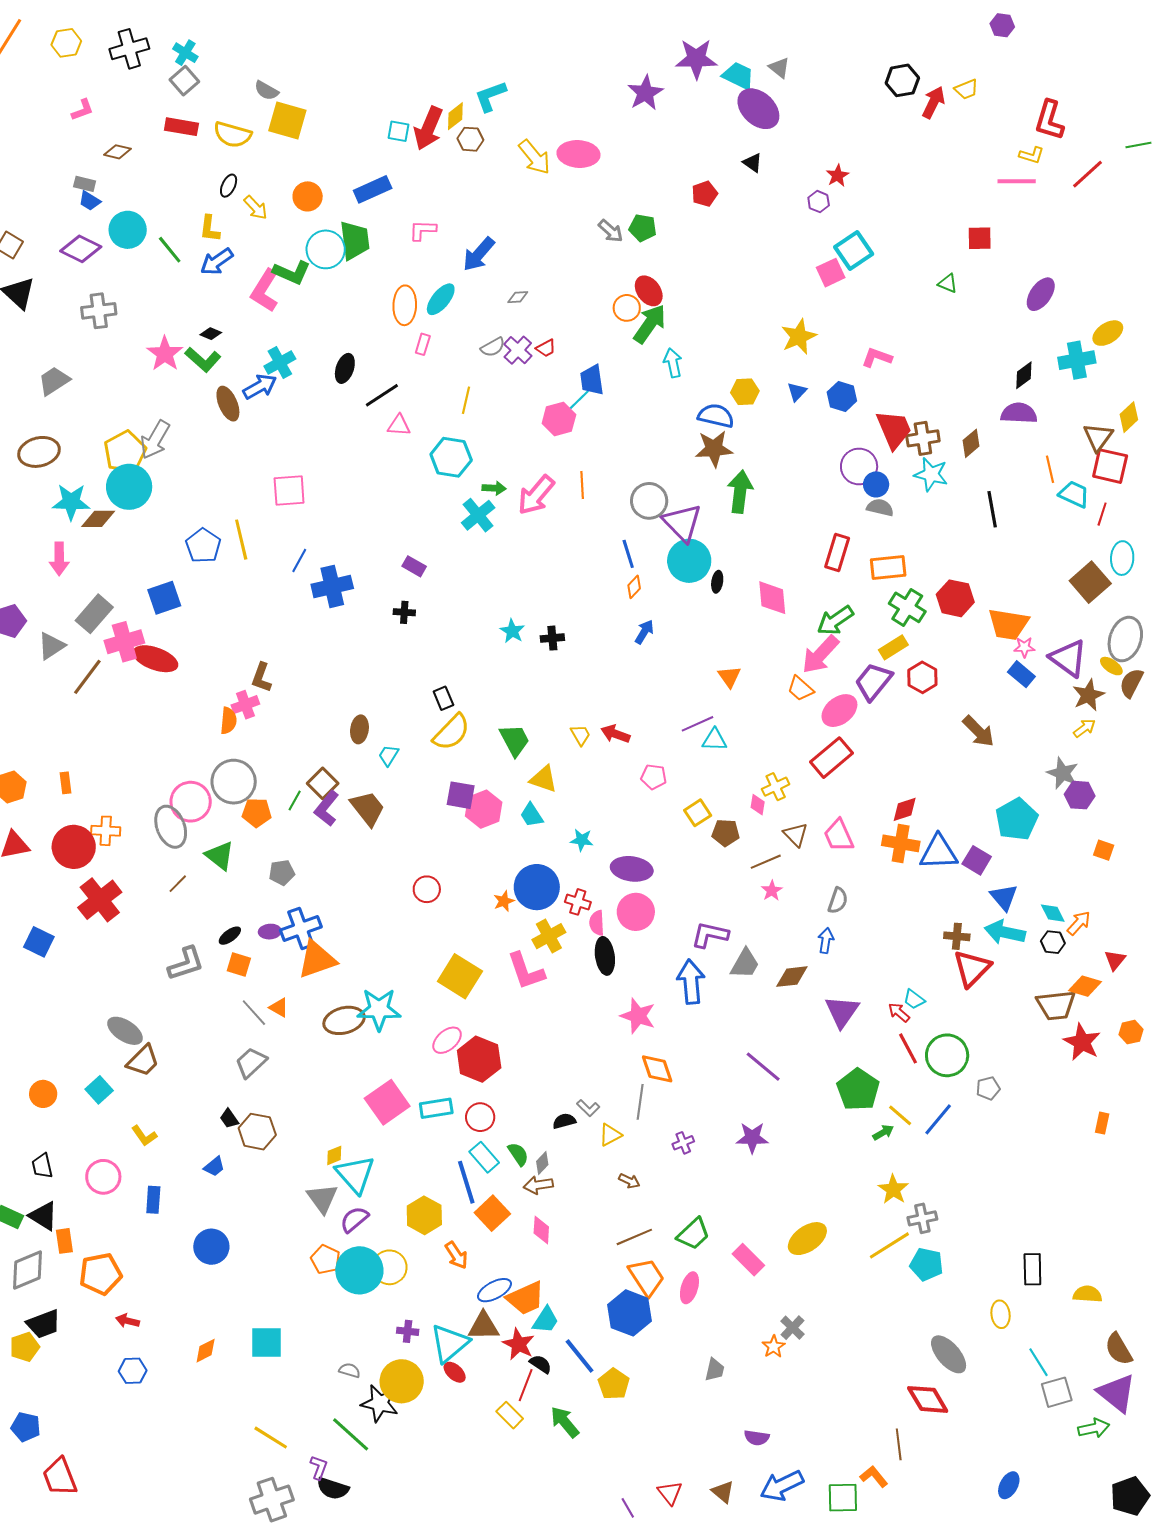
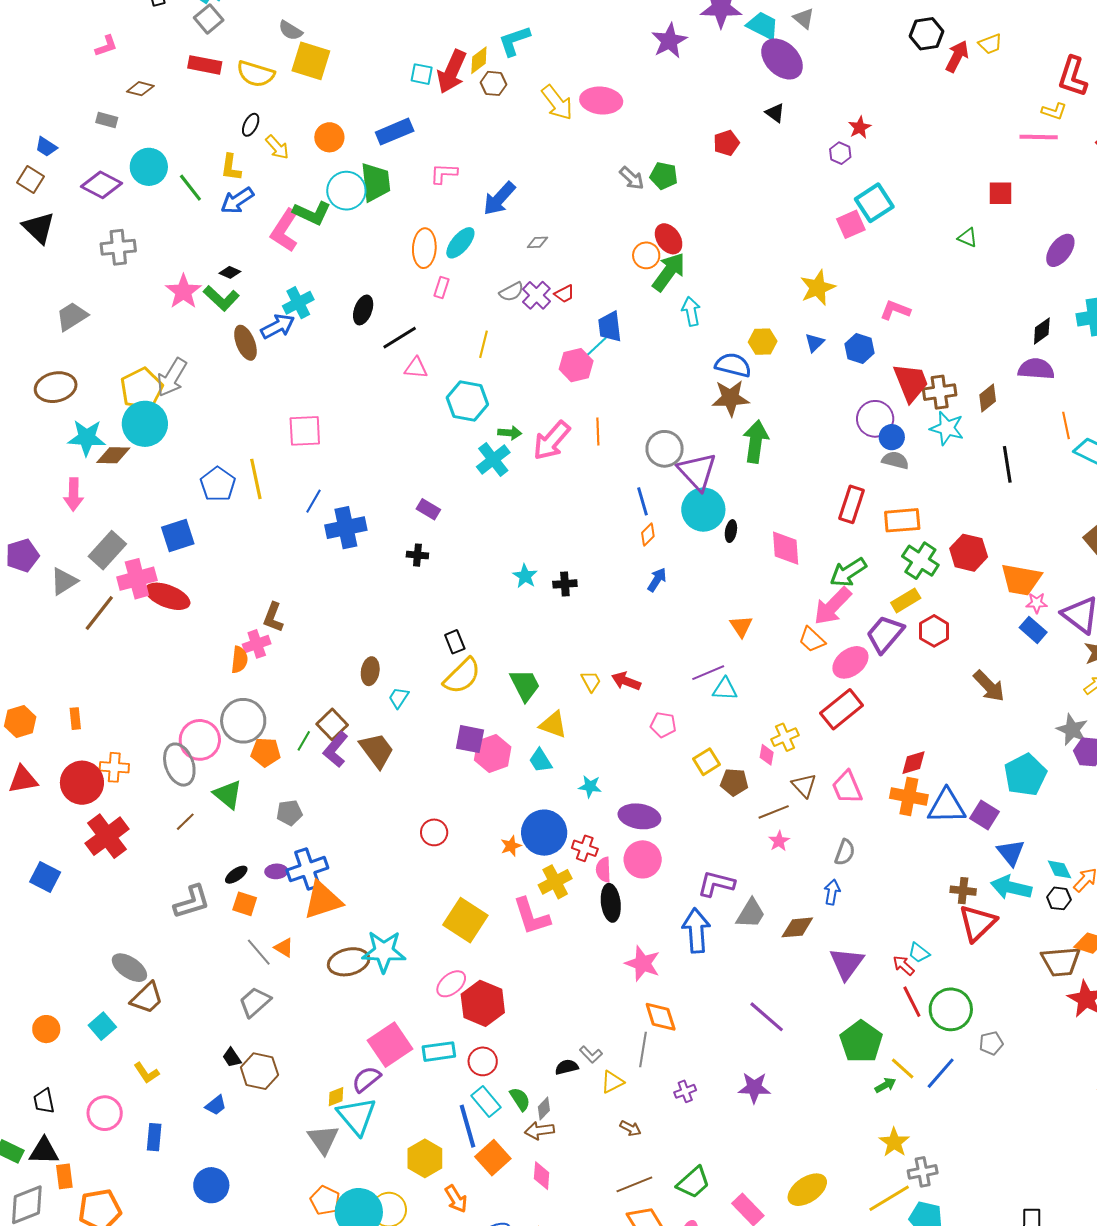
blue trapezoid: (90, 201) -> (46, 147), moved
black triangle: (43, 1216) -> (44, 1151), turned -32
purple semicircle: (354, 1219) -> (366, 1079), moved

